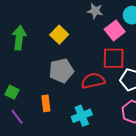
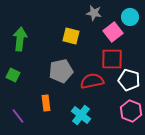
yellow square: (59, 35) -> (71, 36), moved, turned -30
green square: (12, 92) -> (13, 75), moved
cyan cross: (82, 116) -> (81, 115), turned -30

